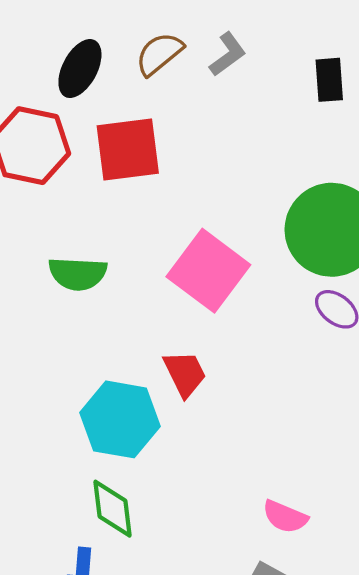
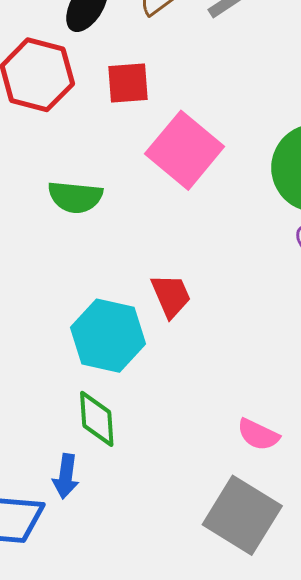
red square: (128, 150) -> (128, 83), size x0.7
pink square: (208, 271) -> (185, 150), moved

